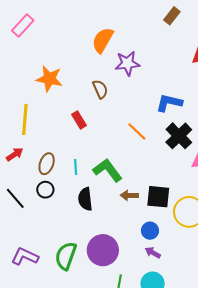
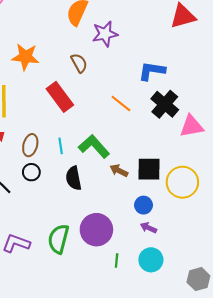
red rectangle: (79, 120) -> (60, 97), size x1.6
brown arrow: (129, 195) -> (119, 171), turned 30

